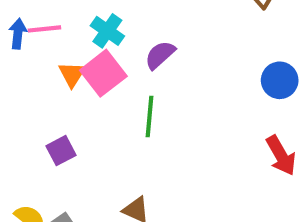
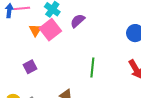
green line: (150, 117) -> (92, 68), moved

